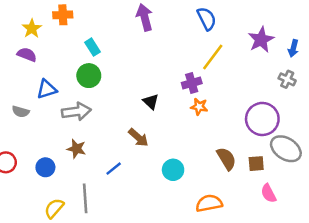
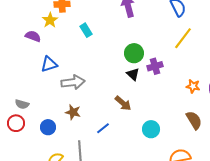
yellow star: (32, 29) -> (50, 20), moved
green circle: (89, 76) -> (134, 53), moved
purple cross: (192, 83) -> (155, 66), moved
orange star: (199, 107) -> (193, 86), moved
gray semicircle: (21, 112) -> (22, 104), moved

